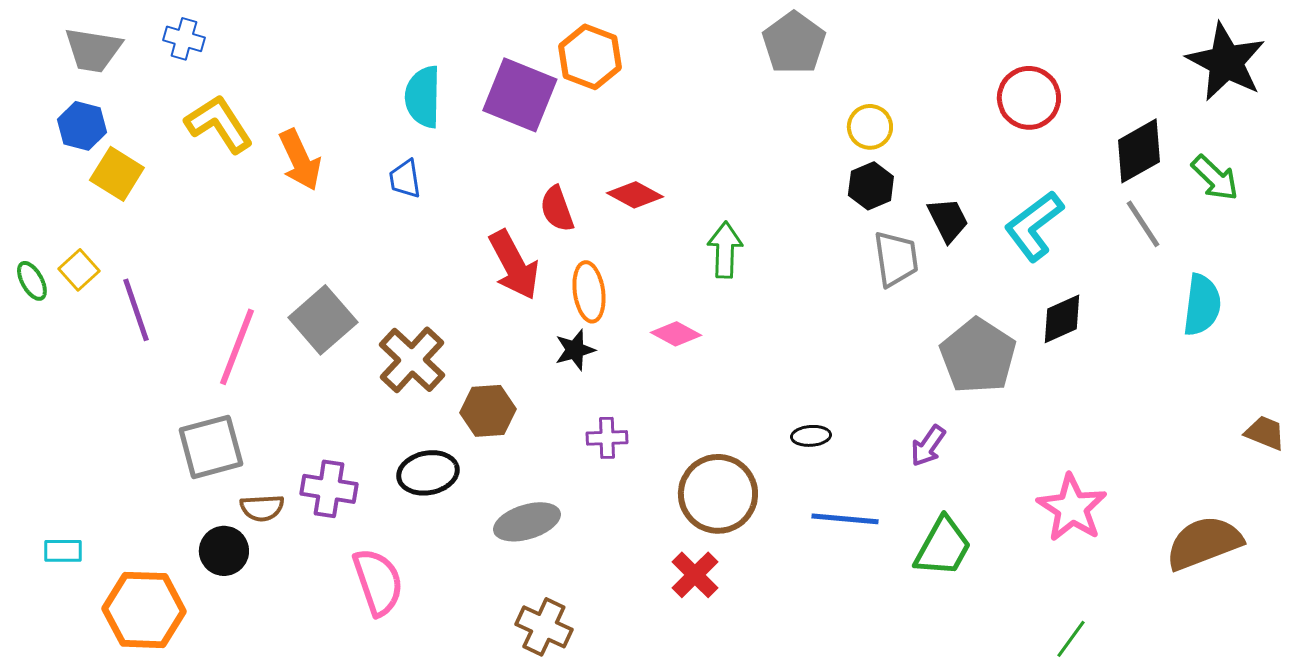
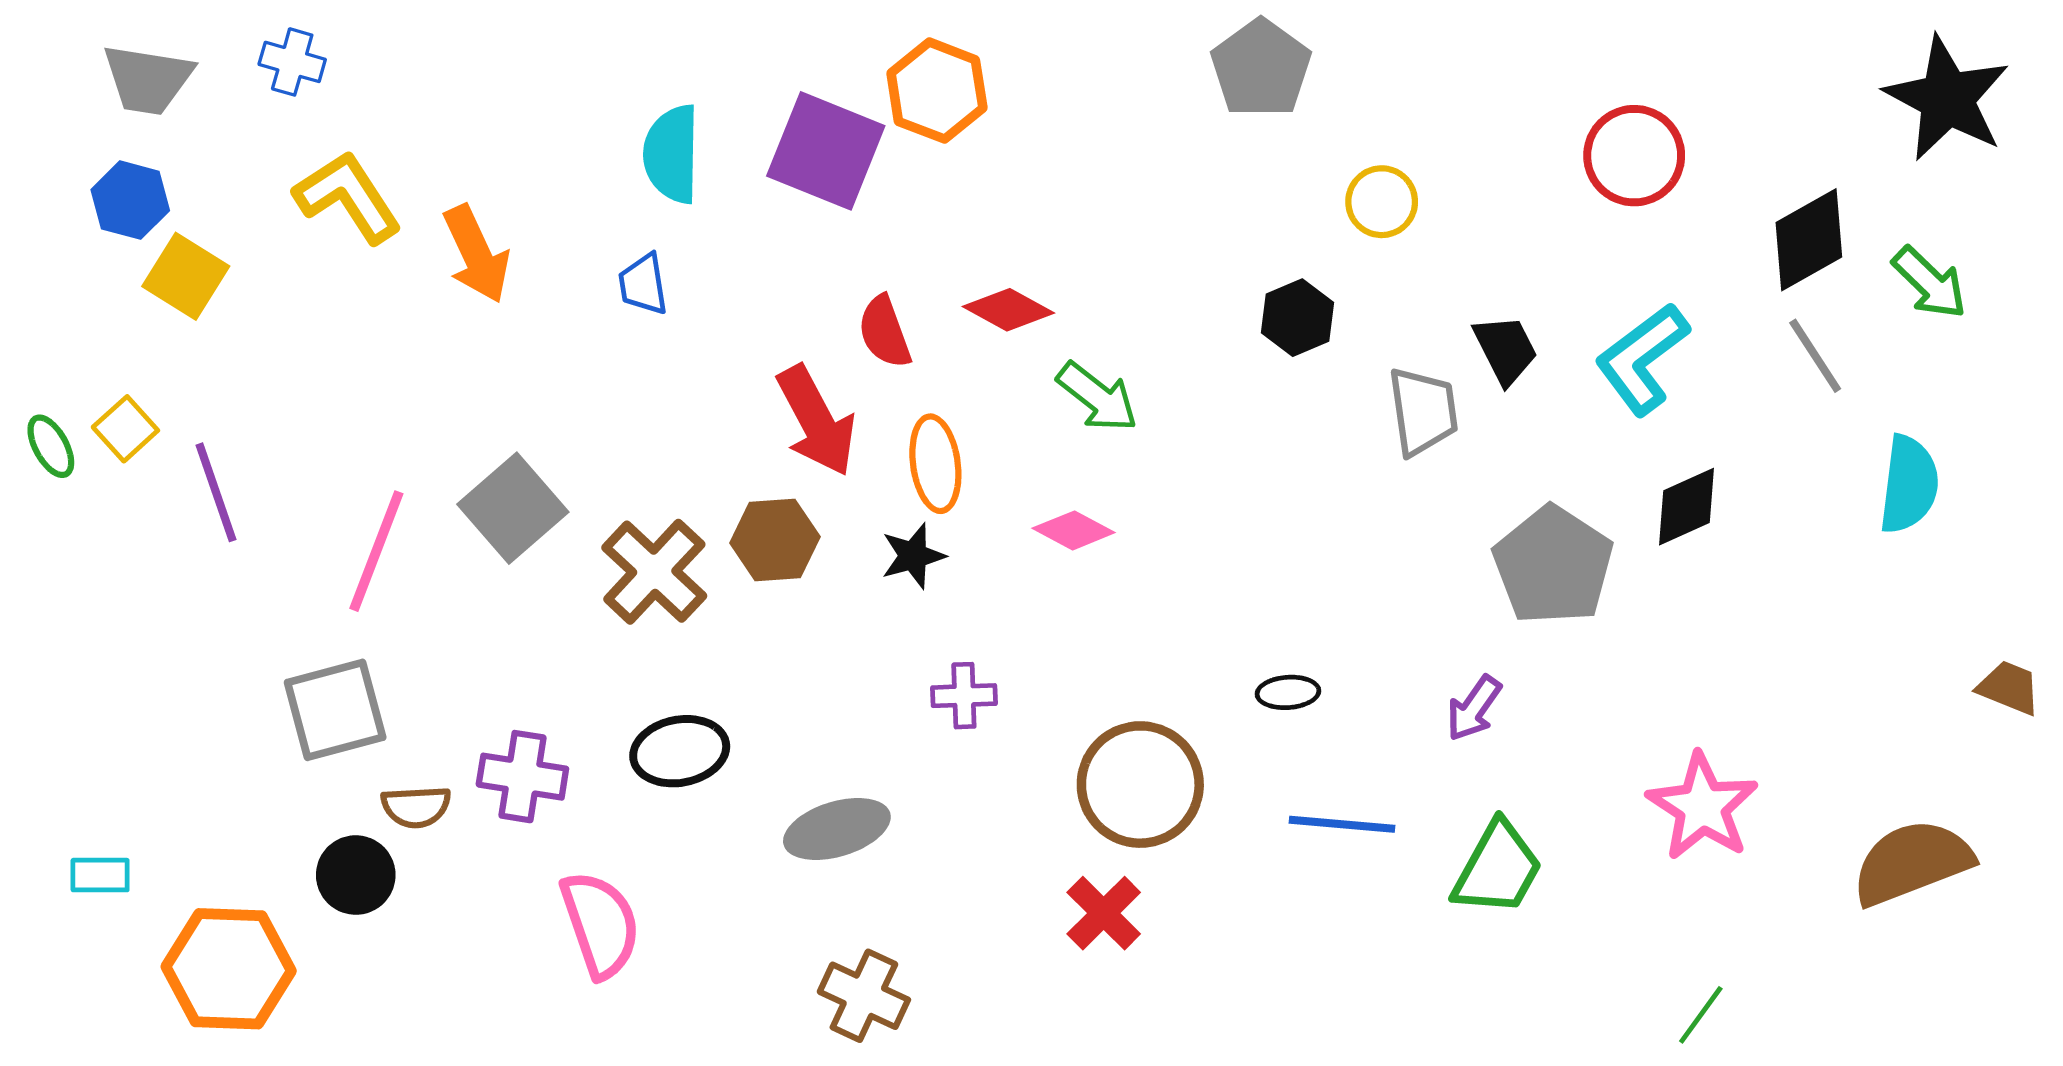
black hexagon: (871, 186) -> (1297, 318), moved
green arrow: (725, 250) -> (1097, 397), moved, turned 126
brown hexagon: (488, 411) -> (775, 540), moved

